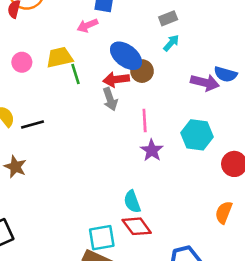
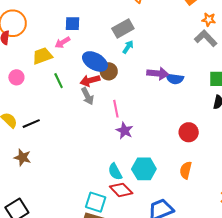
gray rectangle: (168, 18) -> (123, 28), size x1.5
yellow trapezoid: (60, 57) -> (42, 56), moved
blue semicircle: (226, 74) -> (175, 79), moved
cyan hexagon: (197, 135) -> (144, 169), moved
cyan square: (102, 238) -> (96, 202), turned 35

